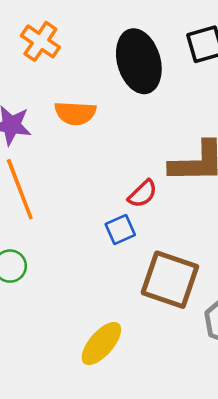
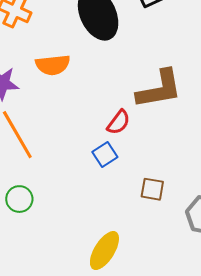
brown square: (170, 280) -> (152, 189), size x0.5

